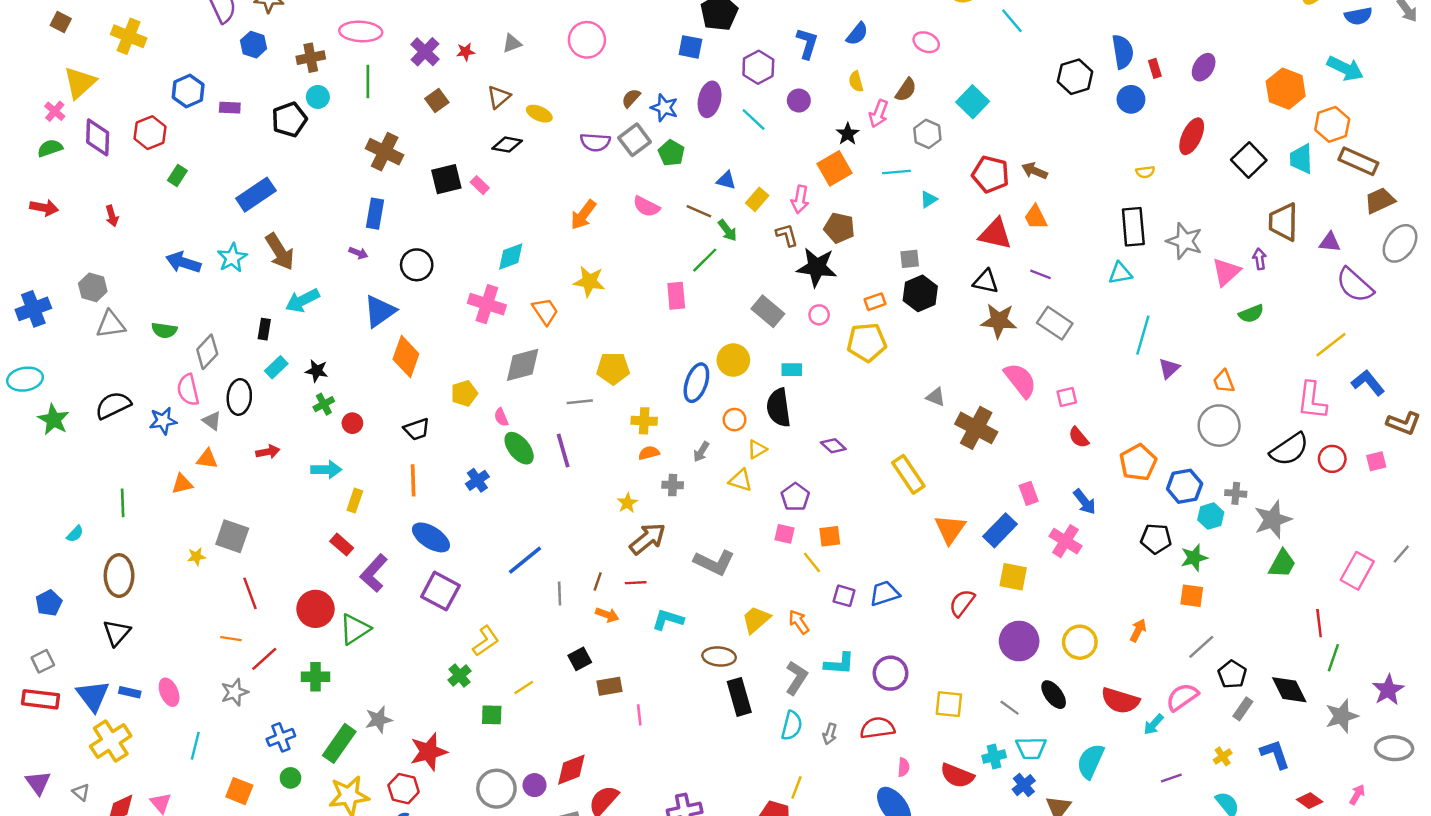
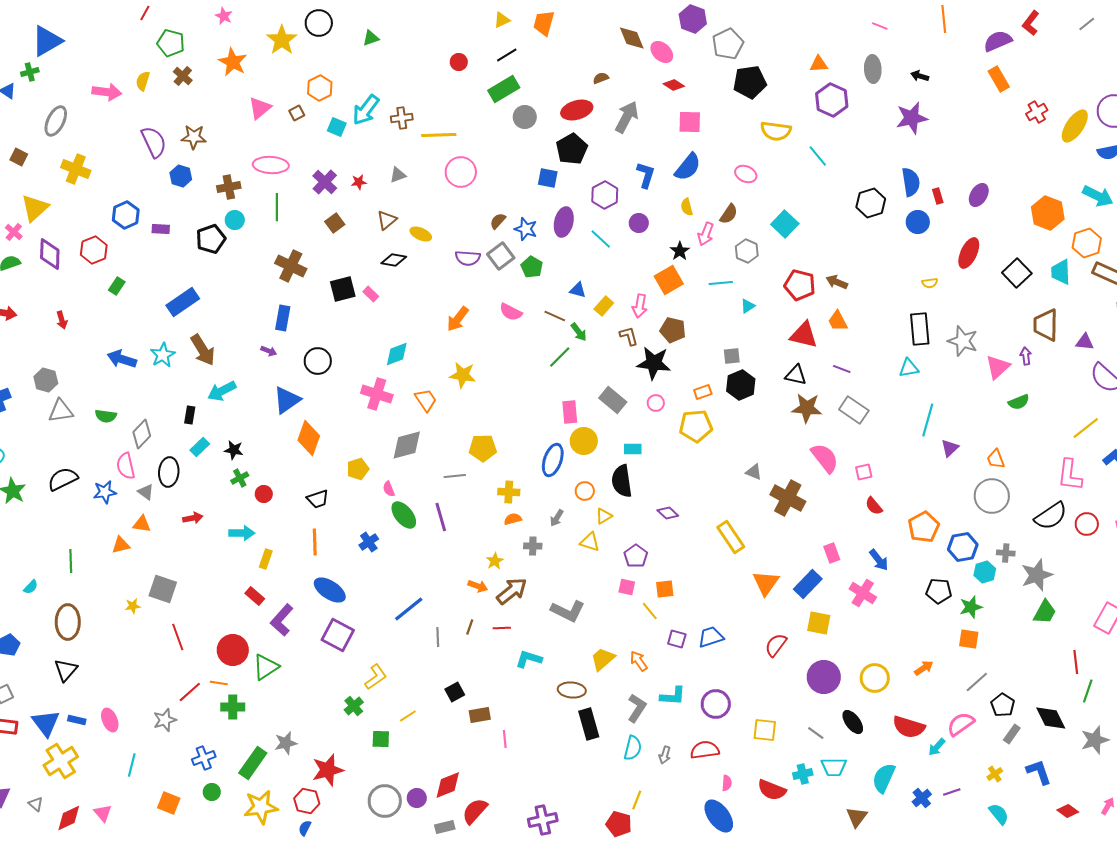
blue semicircle: (857, 34) -> (688, 167), size x1.4
pink rectangle: (676, 296) -> (570, 412), moved
orange arrow: (607, 615) -> (478, 586), moved
orange arrow: (1138, 630) -> (924, 668), turned 30
orange line: (231, 639) -> (219, 683), moved
blue cross: (1024, 785) -> (922, 798), moved

